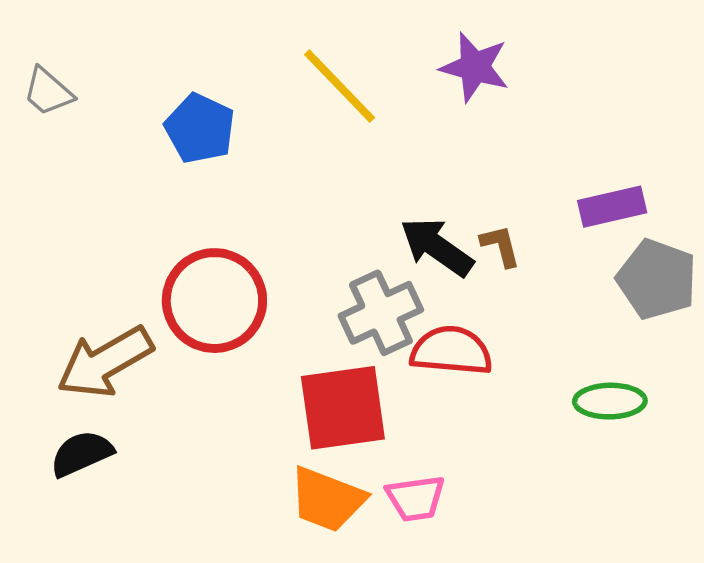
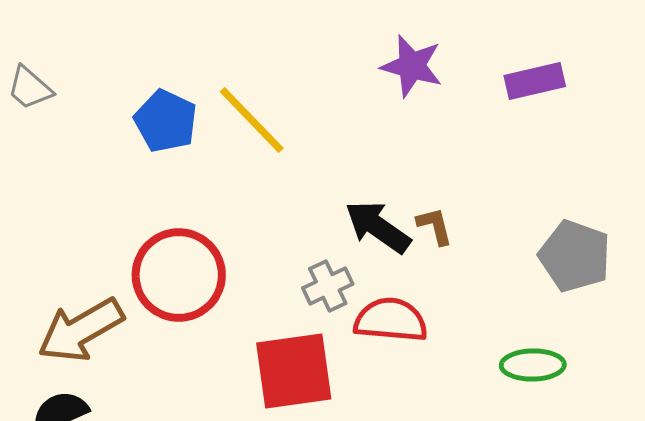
yellow line: (340, 86) -> (252, 120), moved
purple rectangle: (612, 207) -> (535, 81), moved
gray cross: (381, 313) -> (328, 286), size x0.7

